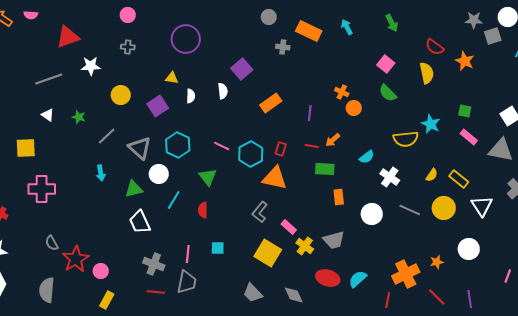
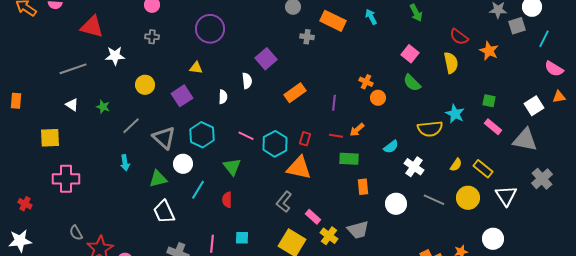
red triangle: (68, 37) -> (92, 27), turned 35
white semicircle: (191, 96) -> (223, 97), moved

